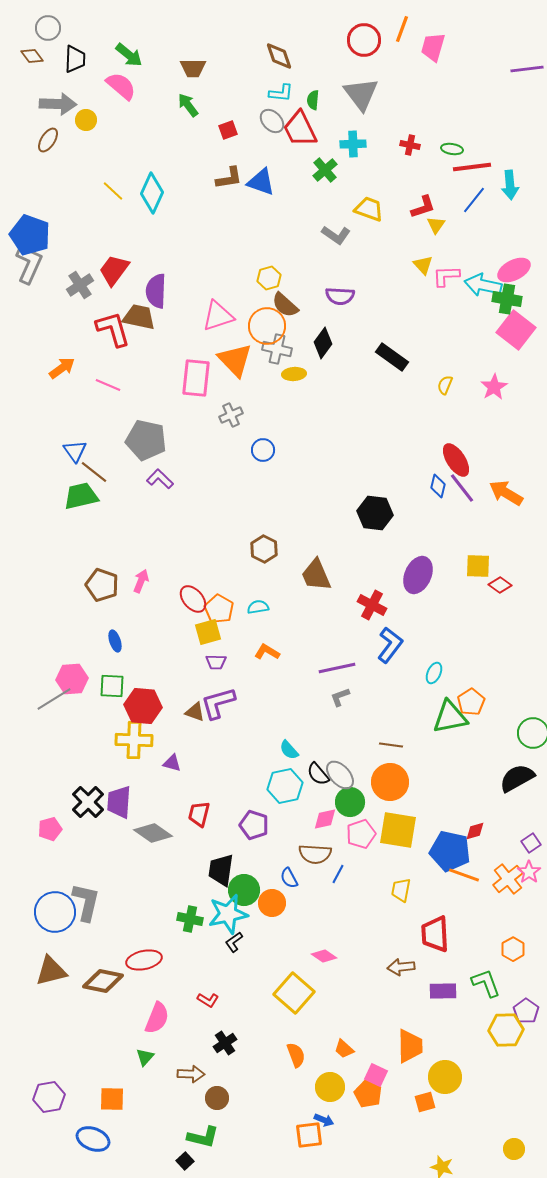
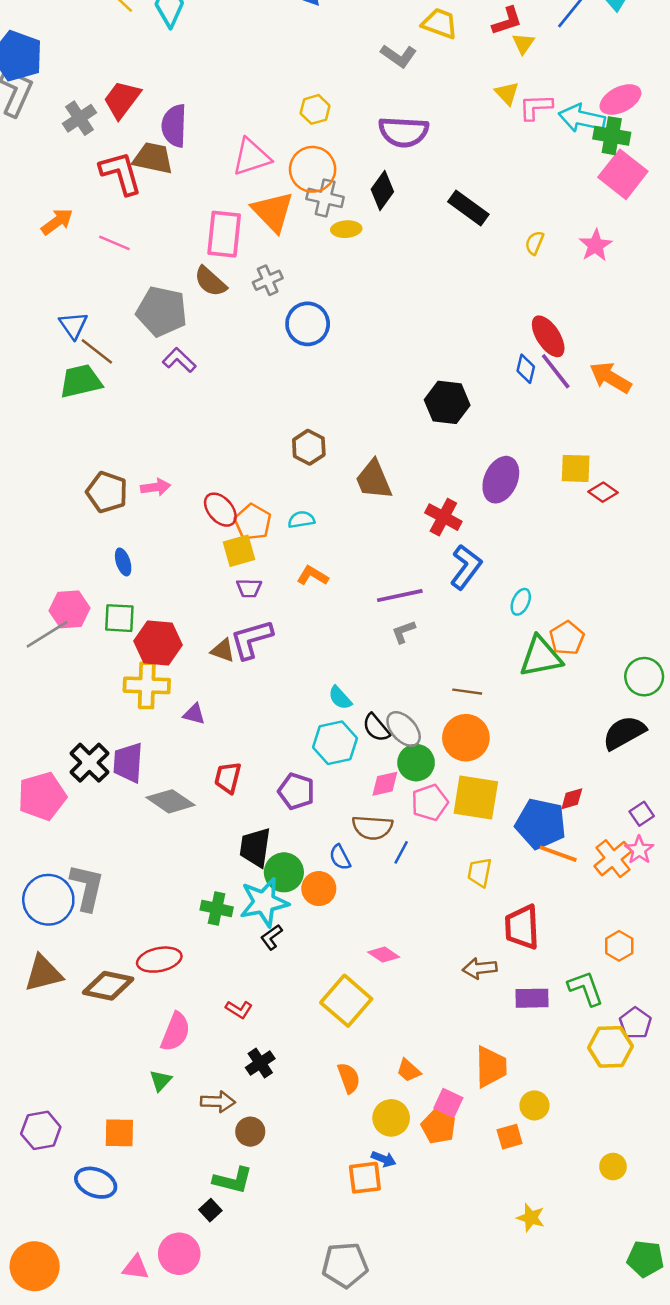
purple semicircle: (340, 296) -> (404, 132), size x1.4
brown semicircle: (285, 305) -> (210, 281), moved
blue circle: (263, 450) -> (308, 324), size x1.5
pink arrow: (141, 581) -> (156, 487), turned 60
pink pentagon: (50, 829) -> (42, 796), size x1.6
yellow circle: (445, 1077) -> (534, 1105), size x0.7
yellow circle: (514, 1149) -> (613, 1167), moved

